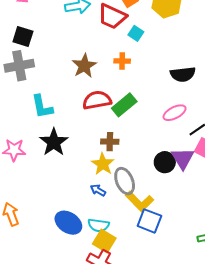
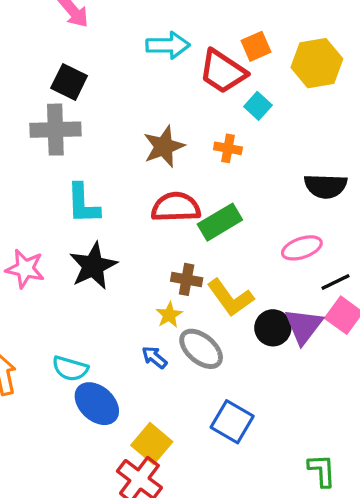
yellow star: (103, 164) -> (169, 315), size x0.7
gray ellipse: (125, 181) -> (201, 349), turned -36
yellow L-shape: (140, 201) -> (230, 298), moved
cyan semicircle: (99, 225) -> (70, 369), moved

